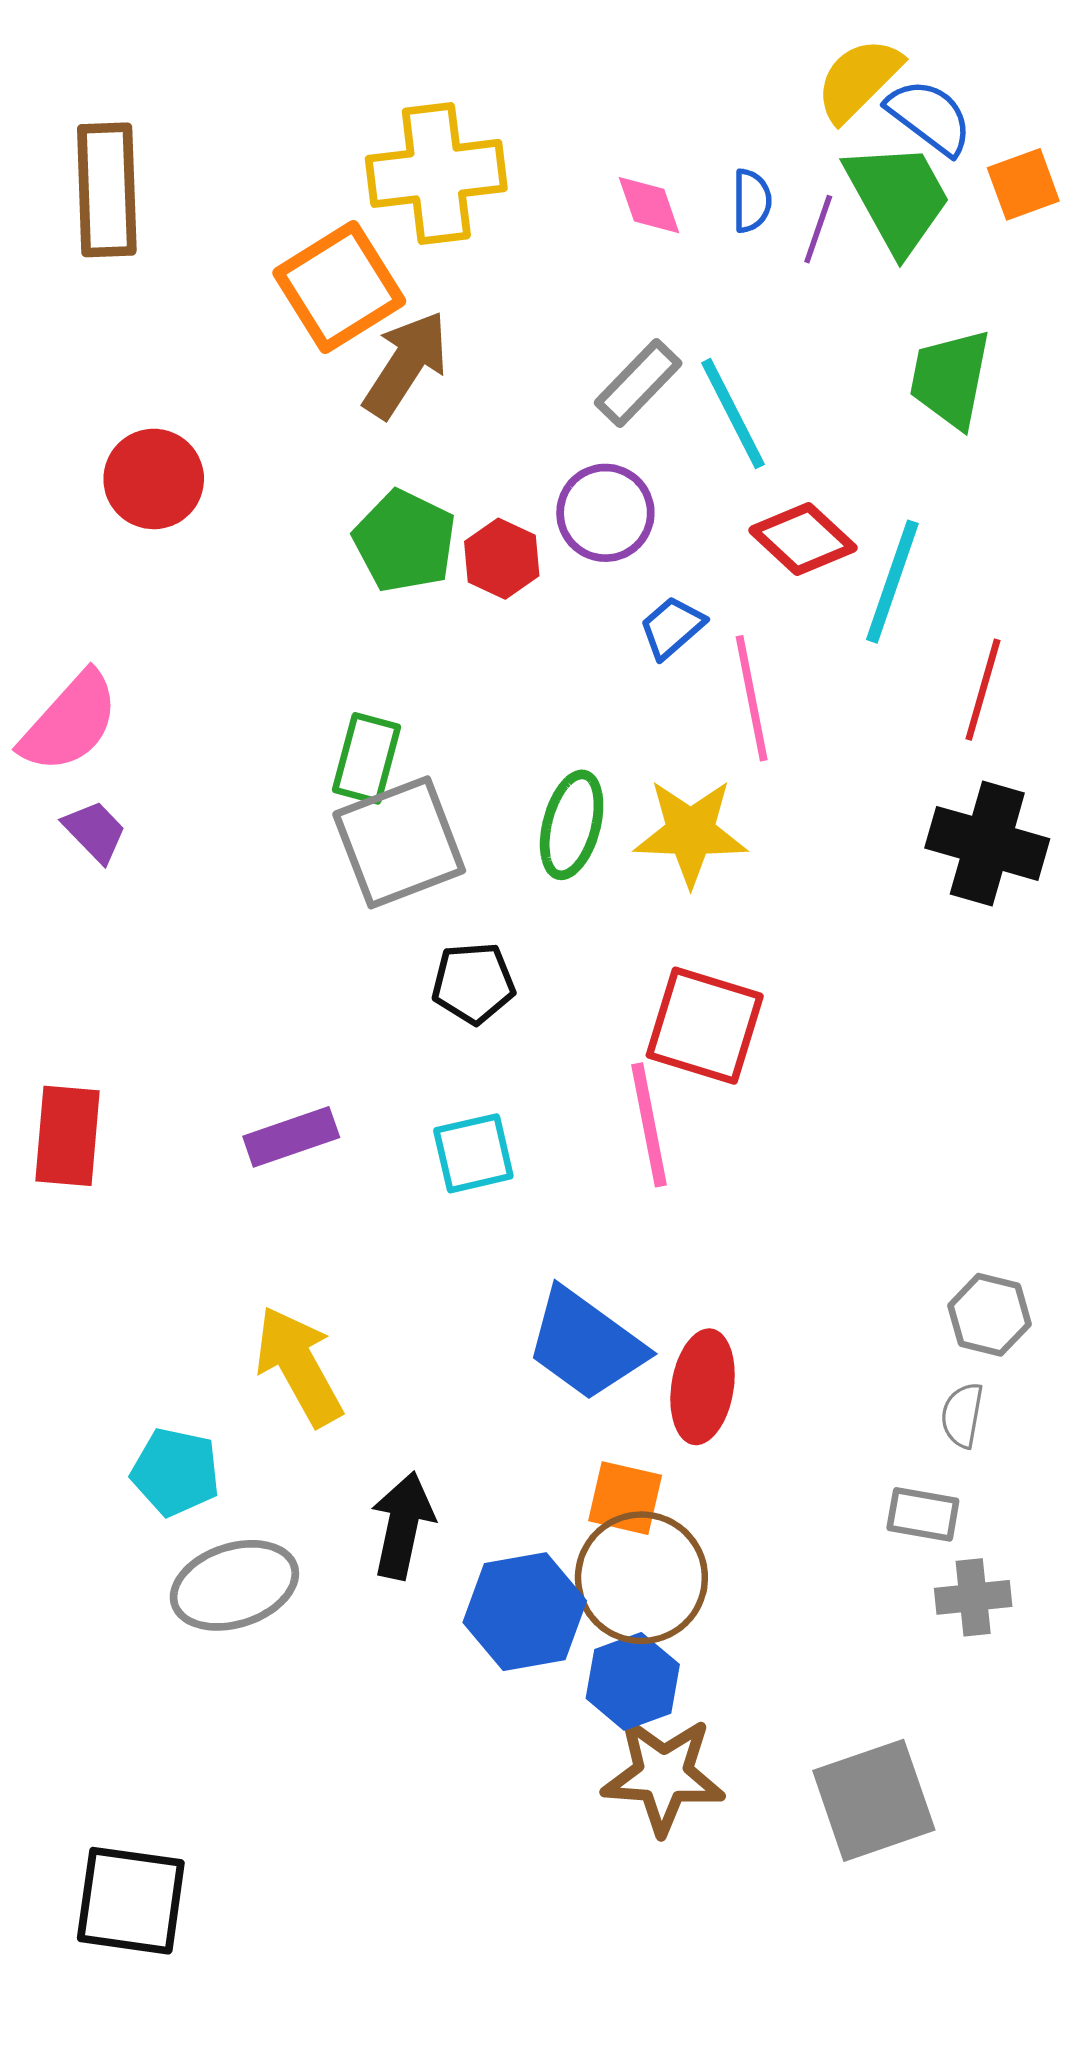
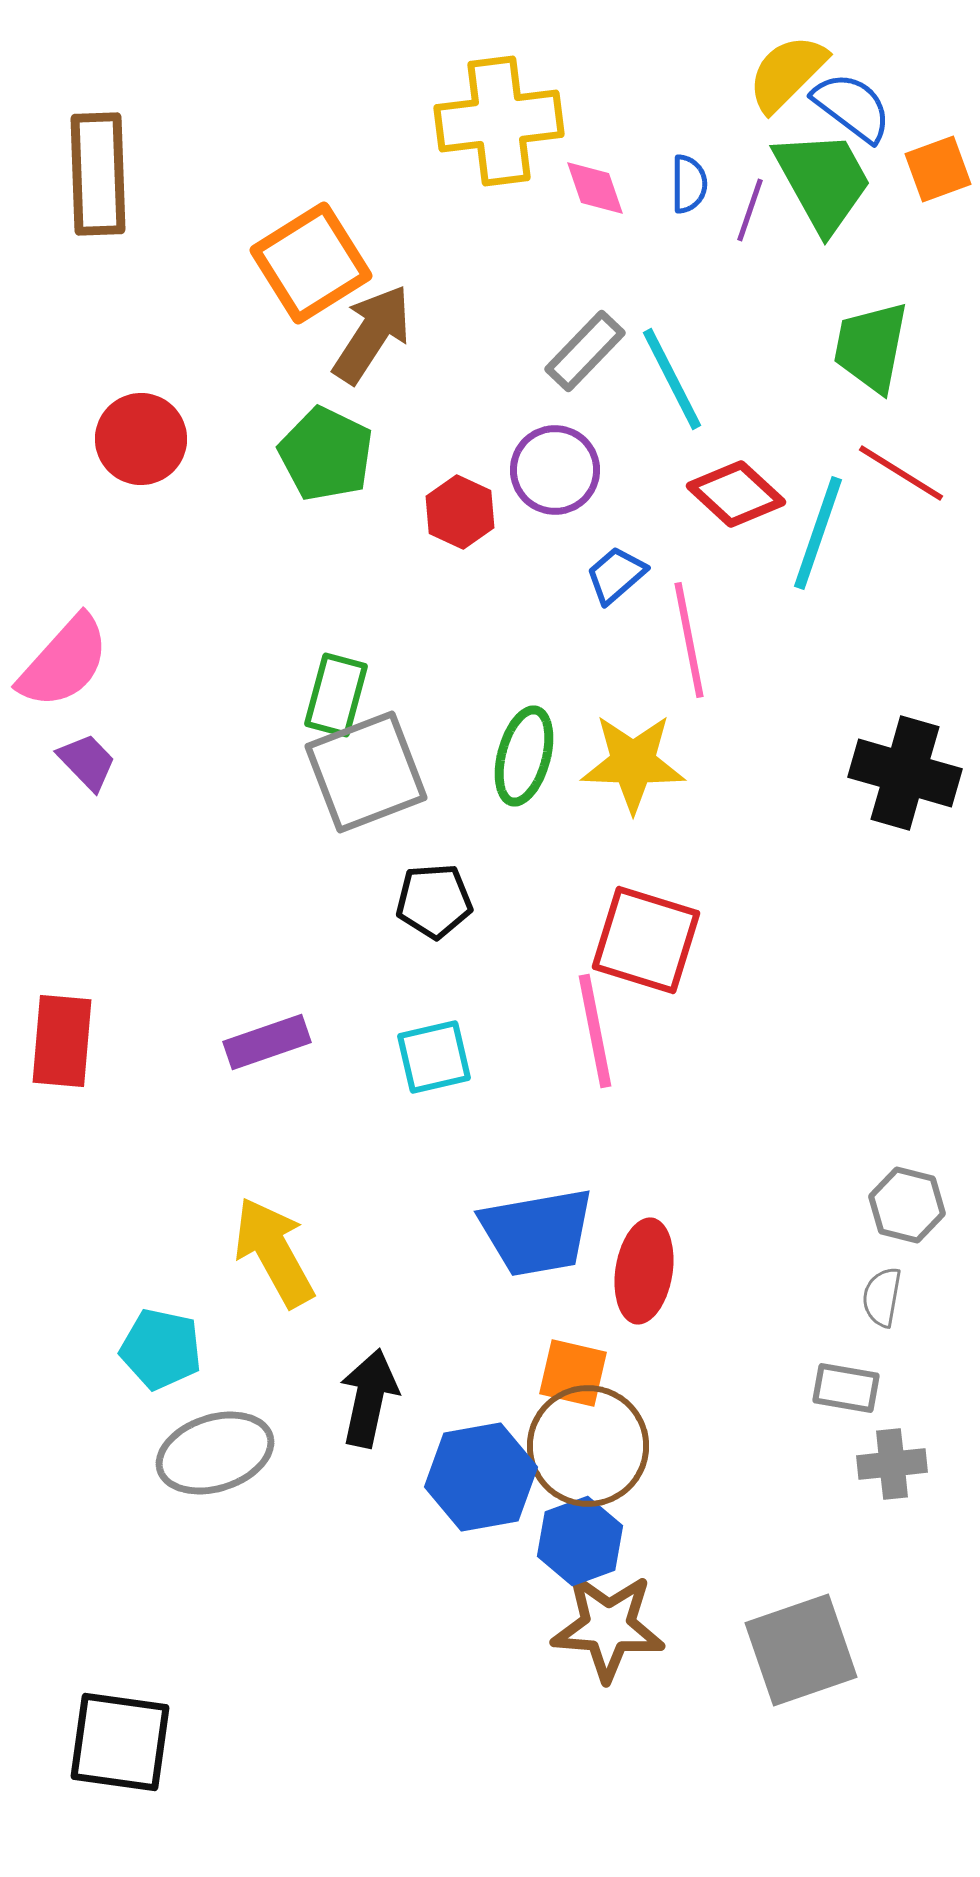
yellow cross: (436, 173) -> (499, 121), moved
green pentagon: (405, 541) -> (326, 454), moved
red line: (983, 690) -> (901, 473), moved, turned -74
blue trapezoid: (586, 1344) -> (537, 1232), turned -46

